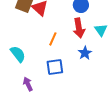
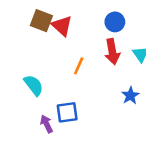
blue star: (85, 53) -> (130, 96), moved
blue square: (55, 67) -> (67, 112), moved

